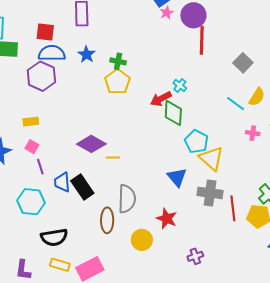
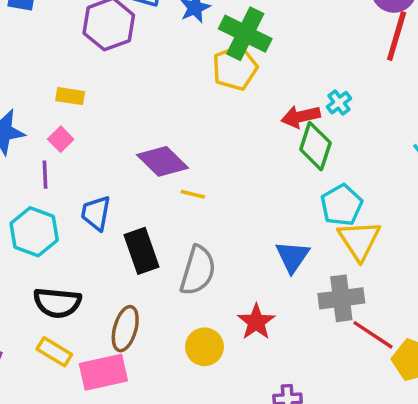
green cross: (118, 61) -> (245, 34), size x1.8
purple line: (40, 167) -> (45, 175), moved
black rectangle: (82, 187) -> (142, 251), moved
gray cross: (210, 193) -> (341, 298), turned -30
red line: (233, 208) -> (373, 335), turned -65
brown ellipse: (107, 220) -> (125, 329), moved

